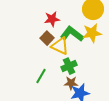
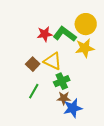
green L-shape: (72, 34) -> (65, 34), moved
brown square: (47, 38) -> (33, 64), moved

